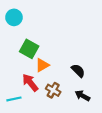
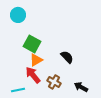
orange triangle: (42, 65) -> (36, 60), moved
black semicircle: (78, 71) -> (67, 57), moved

